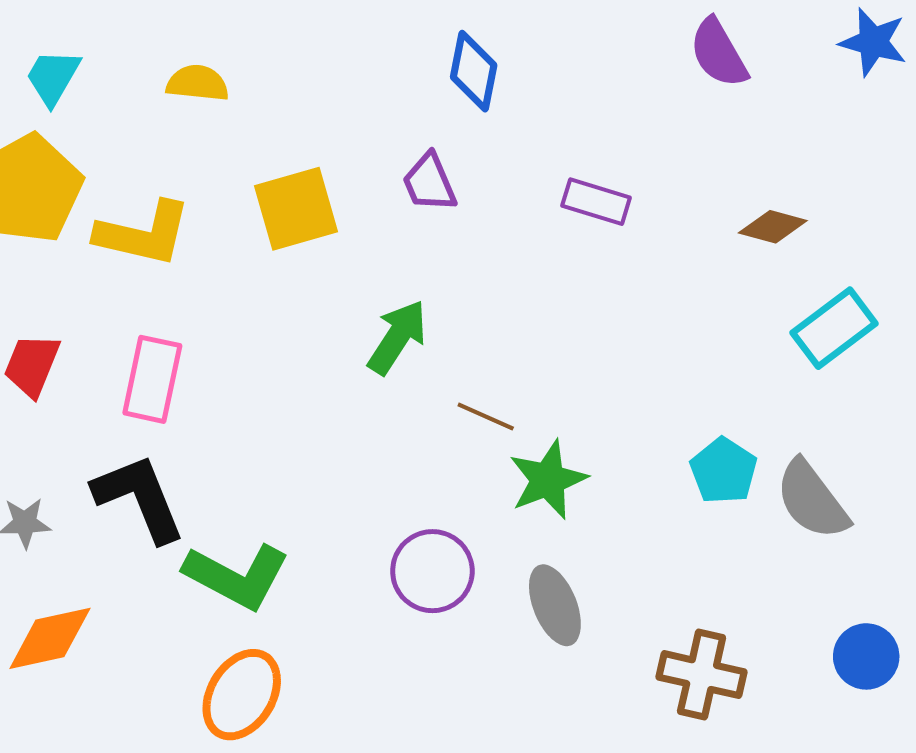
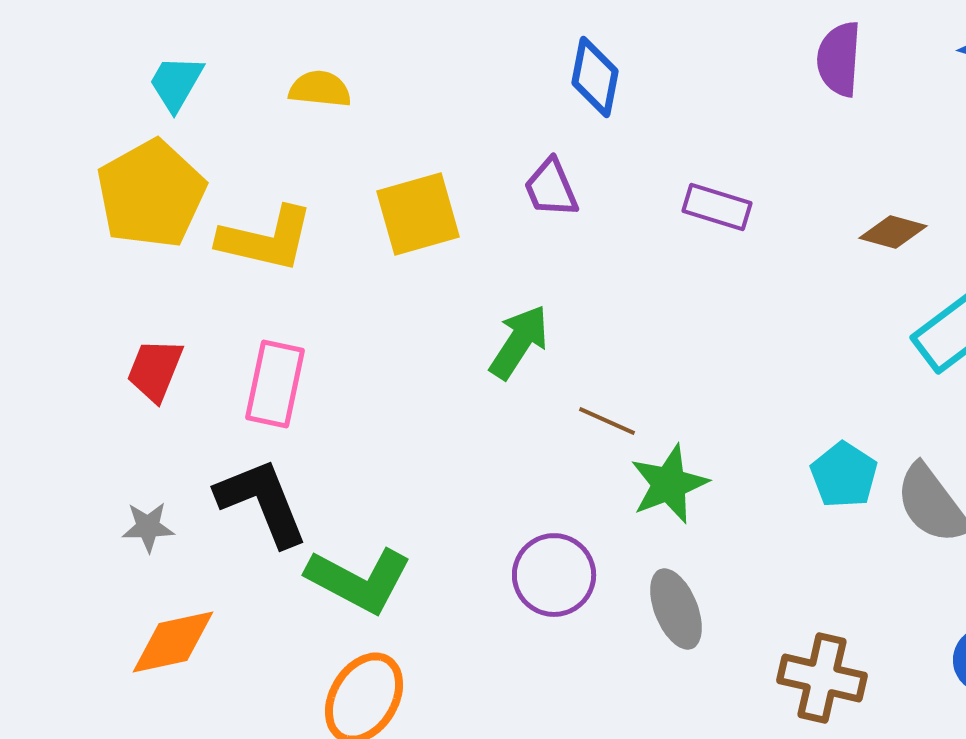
purple semicircle: (719, 53) -> (839, 59), turned 34

